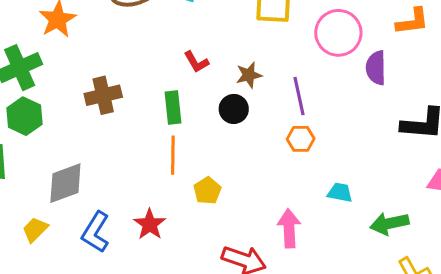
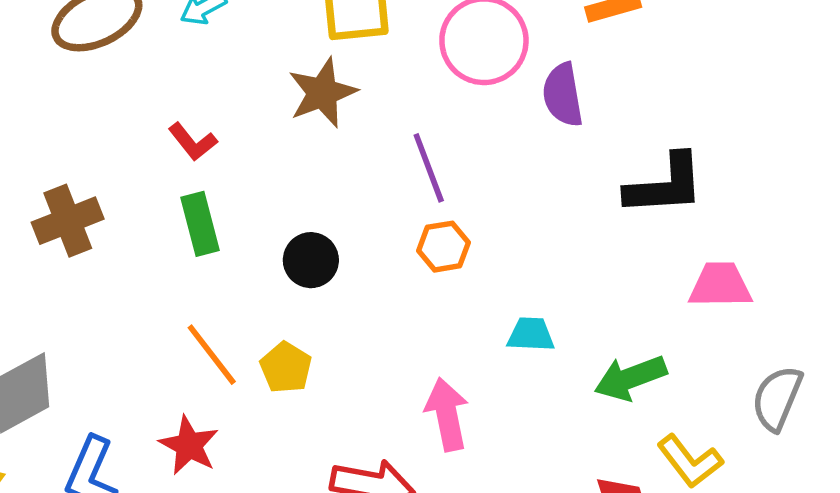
red L-shape: (196, 62) -> (193, 142), moved
brown star: (249, 75) -> (322, 93), moved, size x1.4
black circle: (234, 109) -> (311, 260), moved
orange line: (173, 155) -> (212, 355), moved, turned -30

